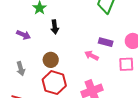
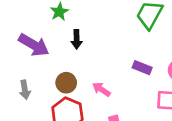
purple arrow: (24, 35) -> (34, 45), size x1.6
pink arrow: (92, 56) -> (101, 89), moved

